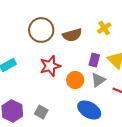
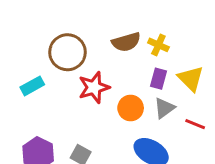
yellow cross: (104, 28) -> (158, 45), moved, turned -32
brown circle: (41, 30) -> (67, 52), moved

